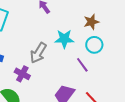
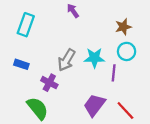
cyan star: (64, 39) -> (94, 58), moved
purple line: (82, 65) -> (114, 73), turned 42

